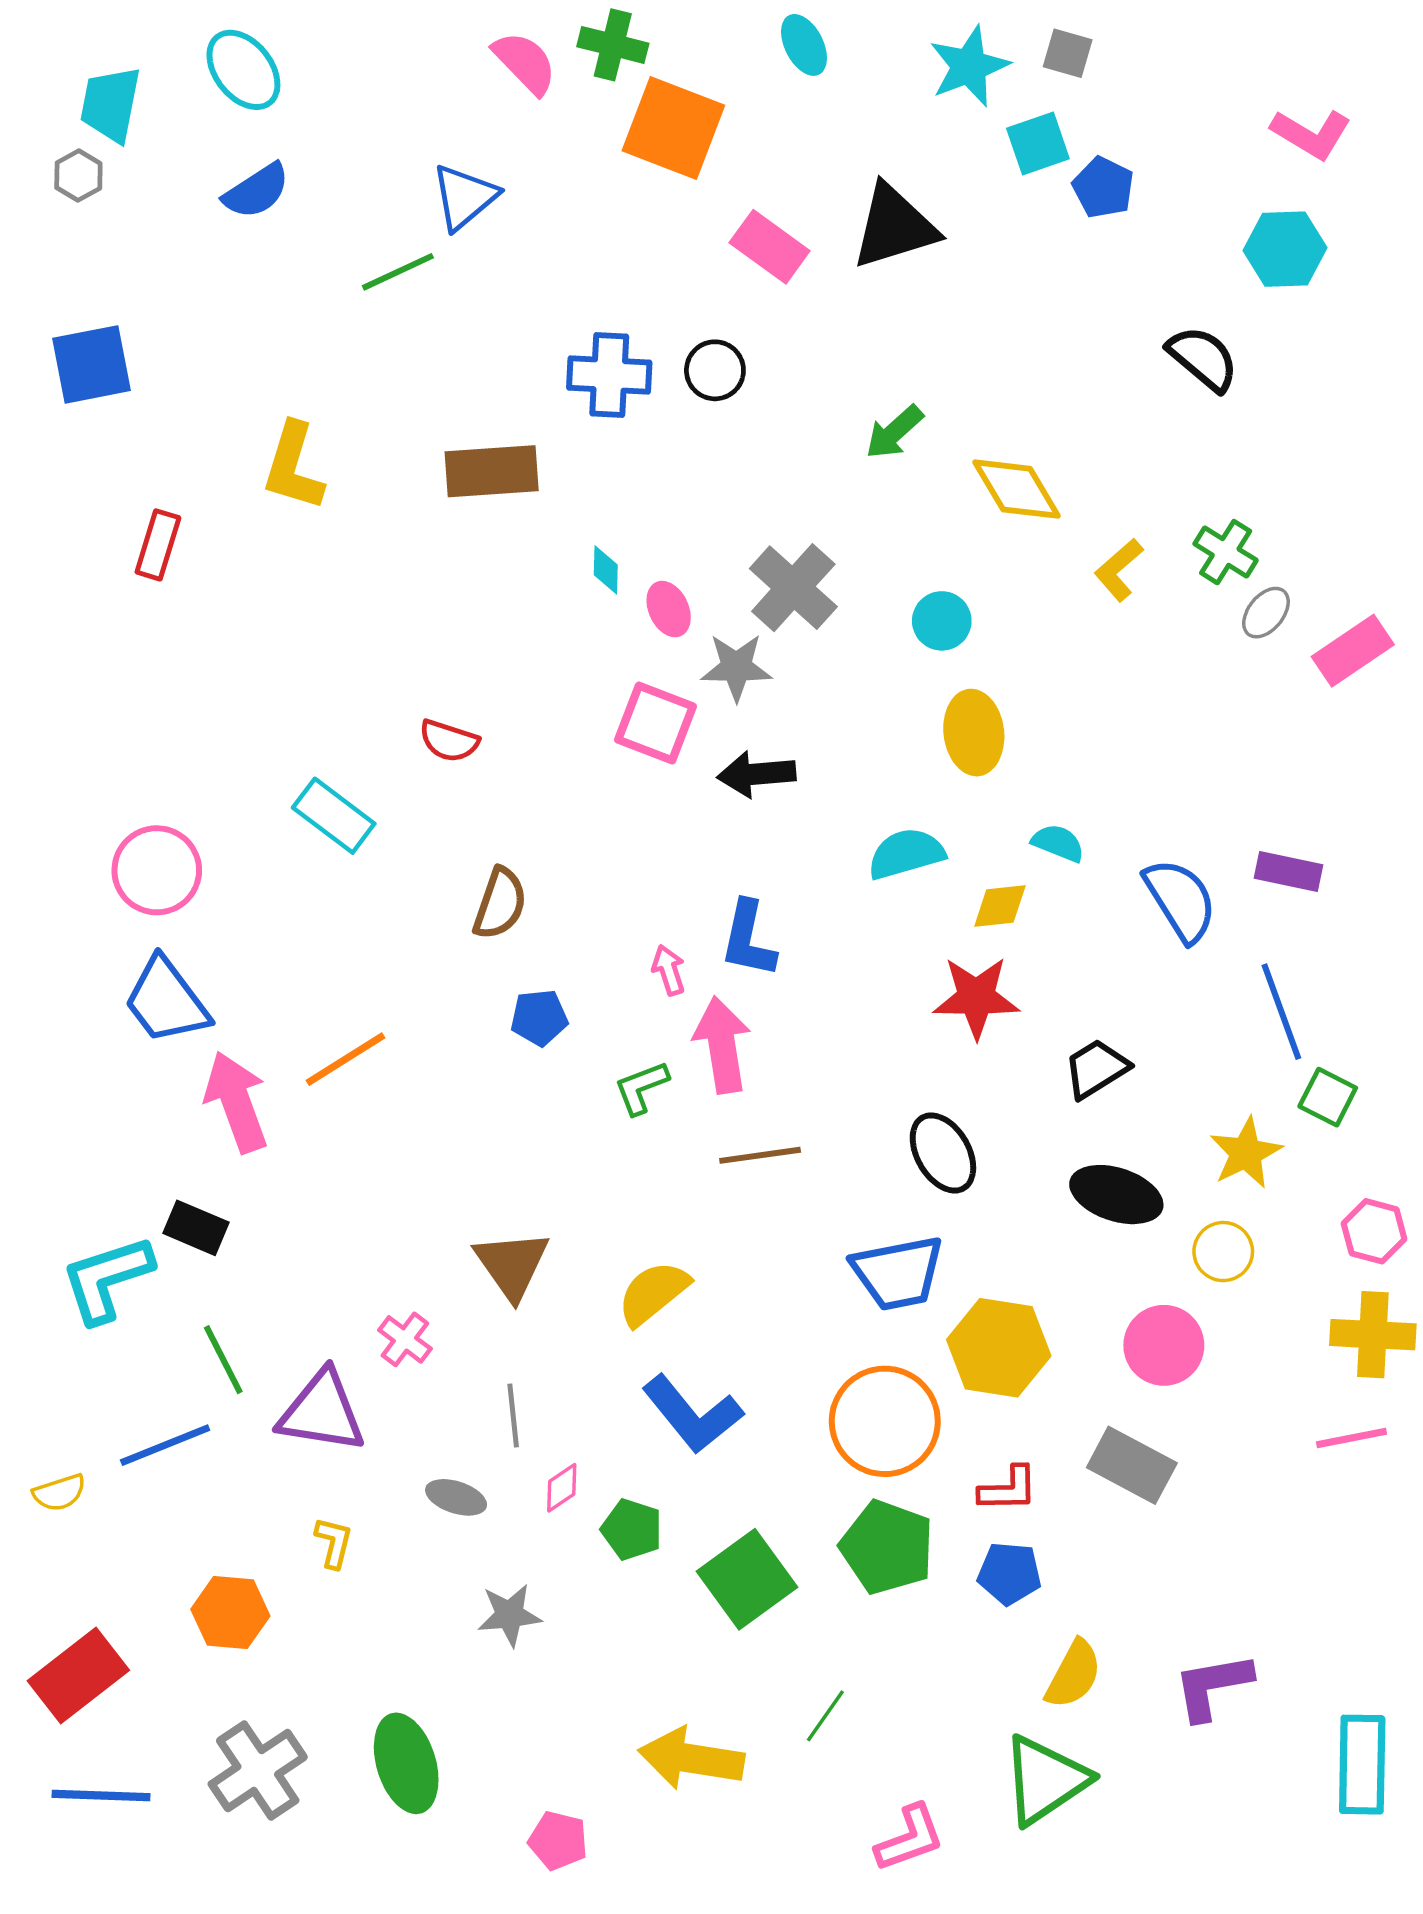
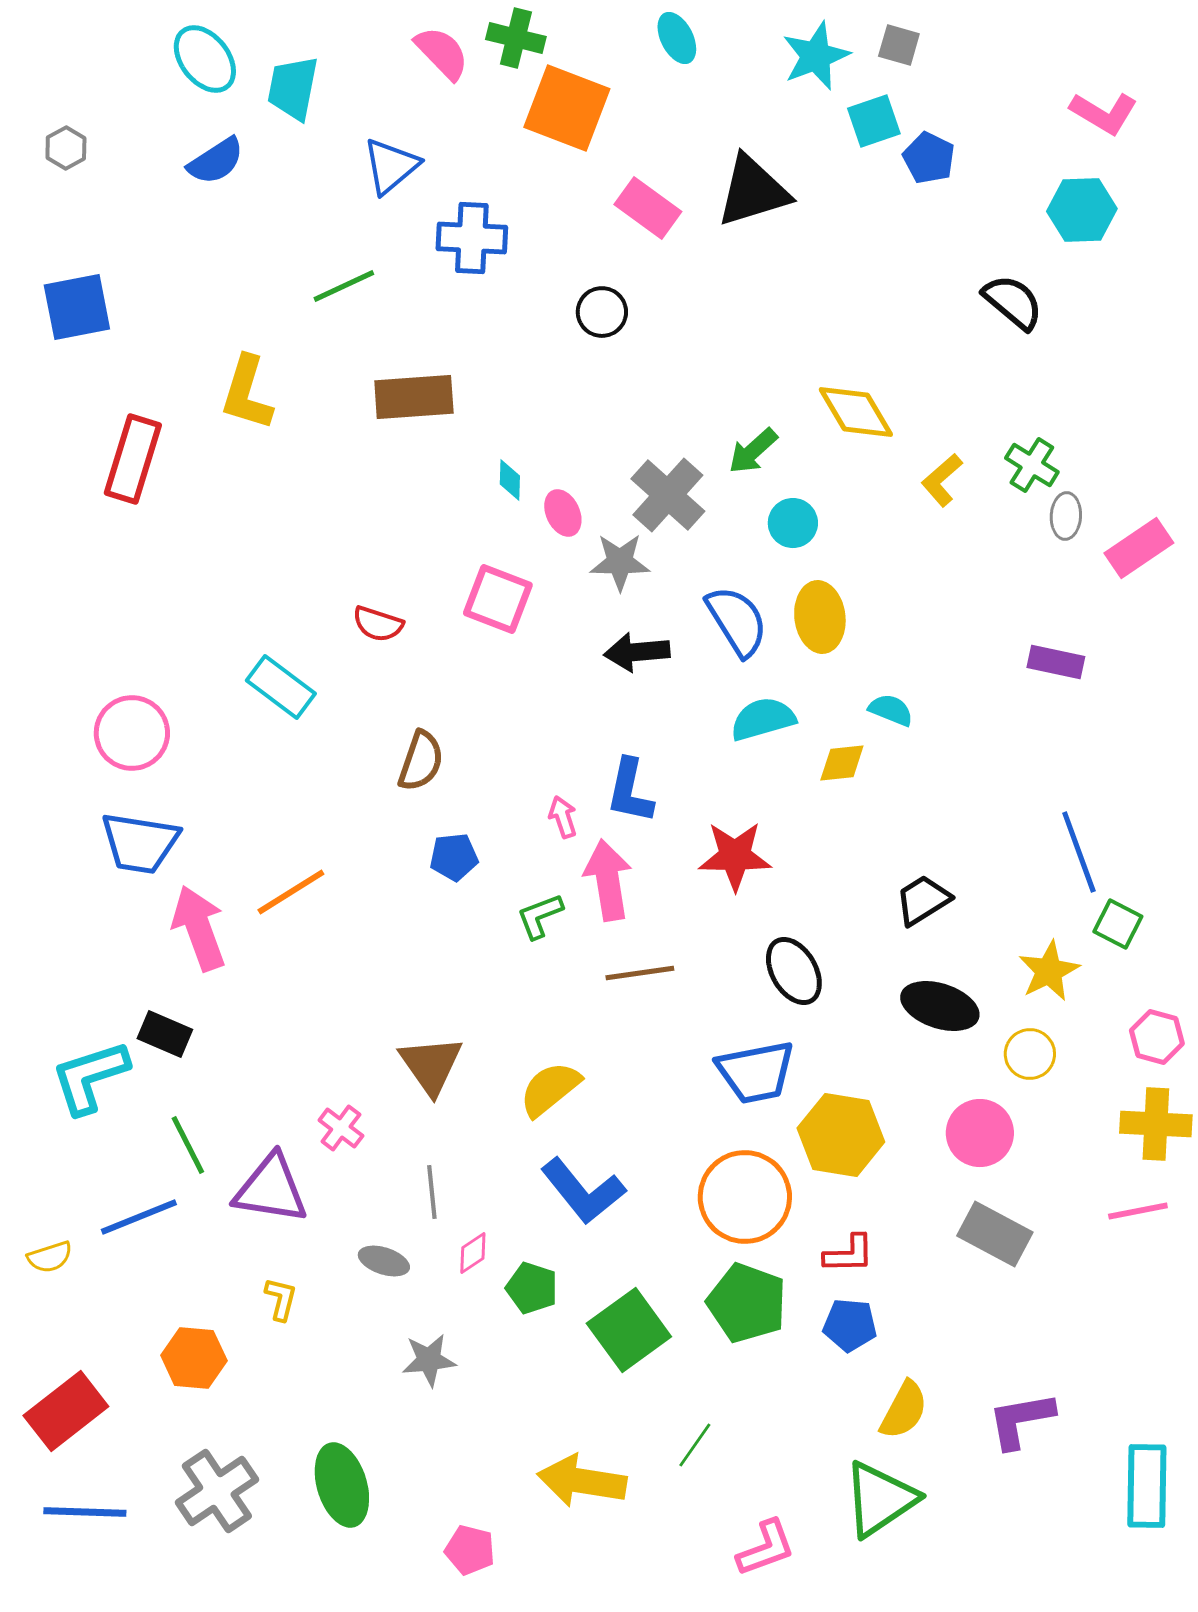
cyan trapezoid: (110, 104) -> (293, 88), moved
green line: (398, 272) -> (344, 286), moved
blue cross: (609, 375) -> (472, 238), moved
green arrow: (894, 432) -> (753, 451), moved
red rectangle: (158, 545) -> (133, 459), size x1.5
gray ellipse: (1266, 613) -> (1066, 516), turned -36
pink square: (656, 723) -> (498, 599), moved
purple rectangle: (1289, 871) -> (1056, 662), moved
blue semicircle: (1180, 900) -> (737, 621), moved
red star: (976, 997) -> (735, 856), moved
blue trapezoid: (166, 1001) -> (140, 843), turned -44
gray rectangle: (1132, 1465) -> (995, 1234), moved

